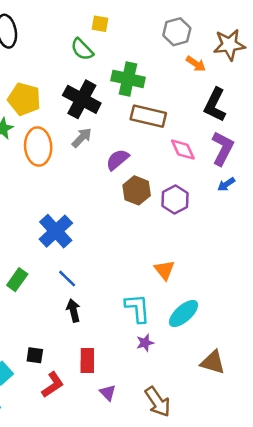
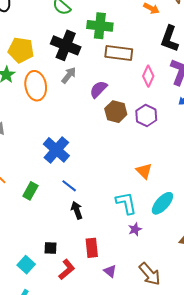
pink diamond: (183, 150) -> (148, 76), turned 55

